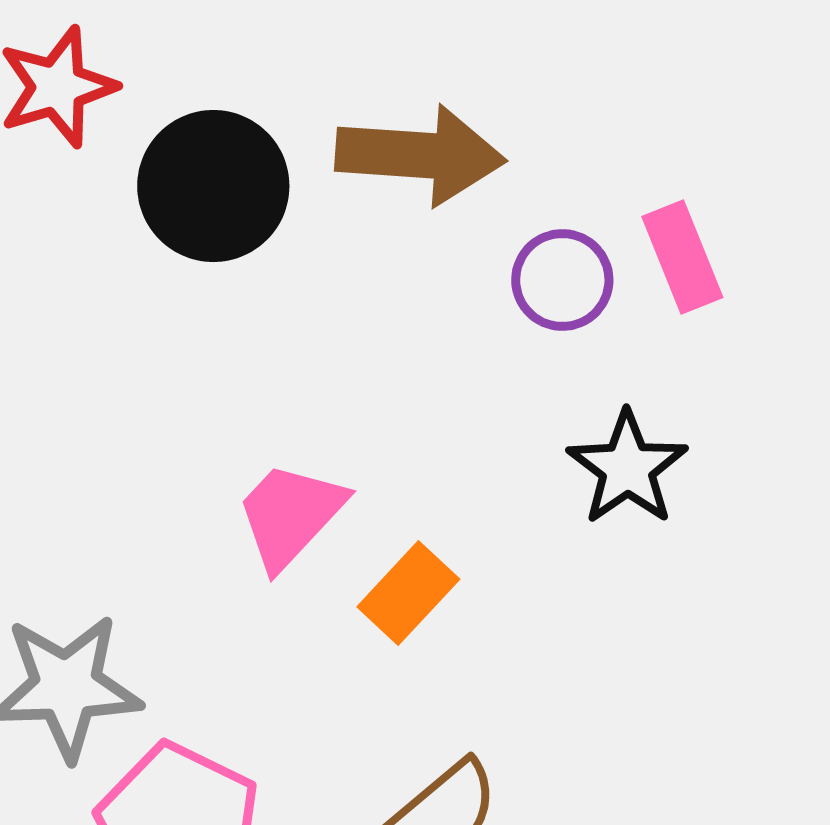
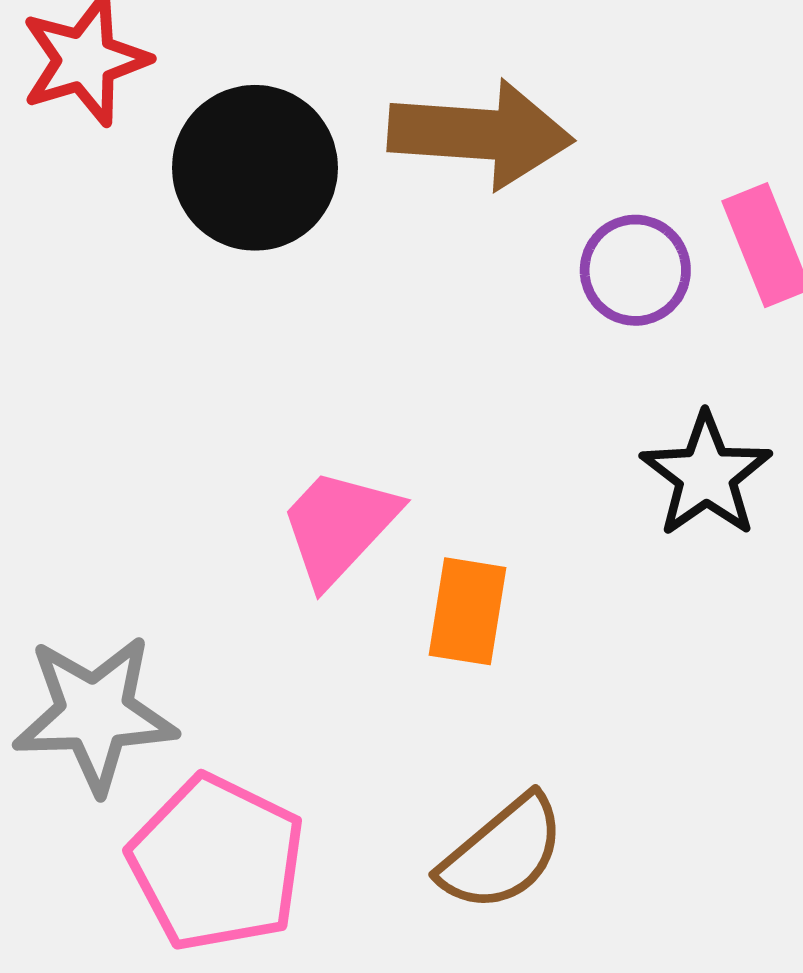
orange rectangle: (408, 593) -> (467, 611), turned -34

